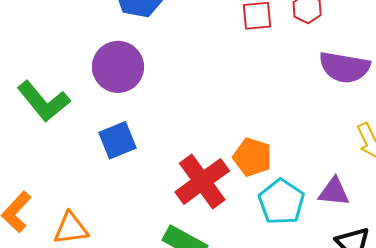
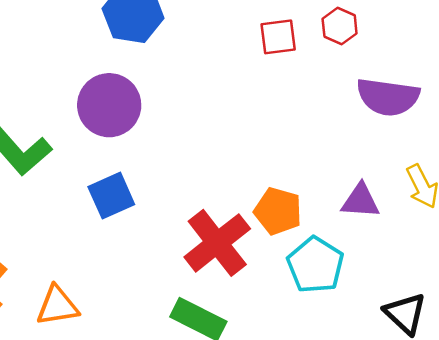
purple triangle: (334, 192) -> (360, 201), moved

